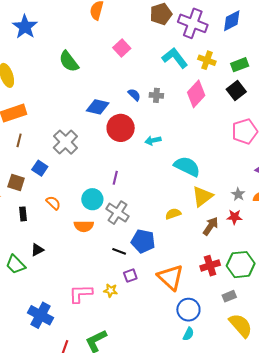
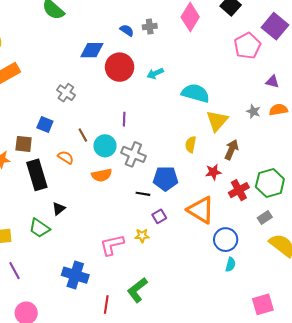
brown line: (19, 140) -> (83, 135), moved, turned -32
gray cross: (65, 142) -> (66, 93), size x0.7
black rectangle: (23, 214) -> (37, 175), size x2.0
yellow semicircle: (173, 214) -> (191, 144), turned -49
red star: (234, 217) -> (213, 172), moved

